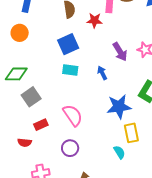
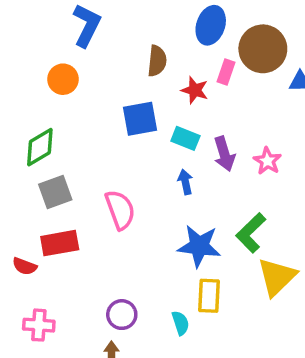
cyan rectangle: (70, 70) -> (185, 138), moved
green diamond: (16, 74) -> (40, 147), turned -45
pink semicircle: (73, 115) -> (120, 210), moved
red rectangle: (41, 125) -> (60, 243), size x1.5
purple circle: (70, 148) -> (122, 315), moved

